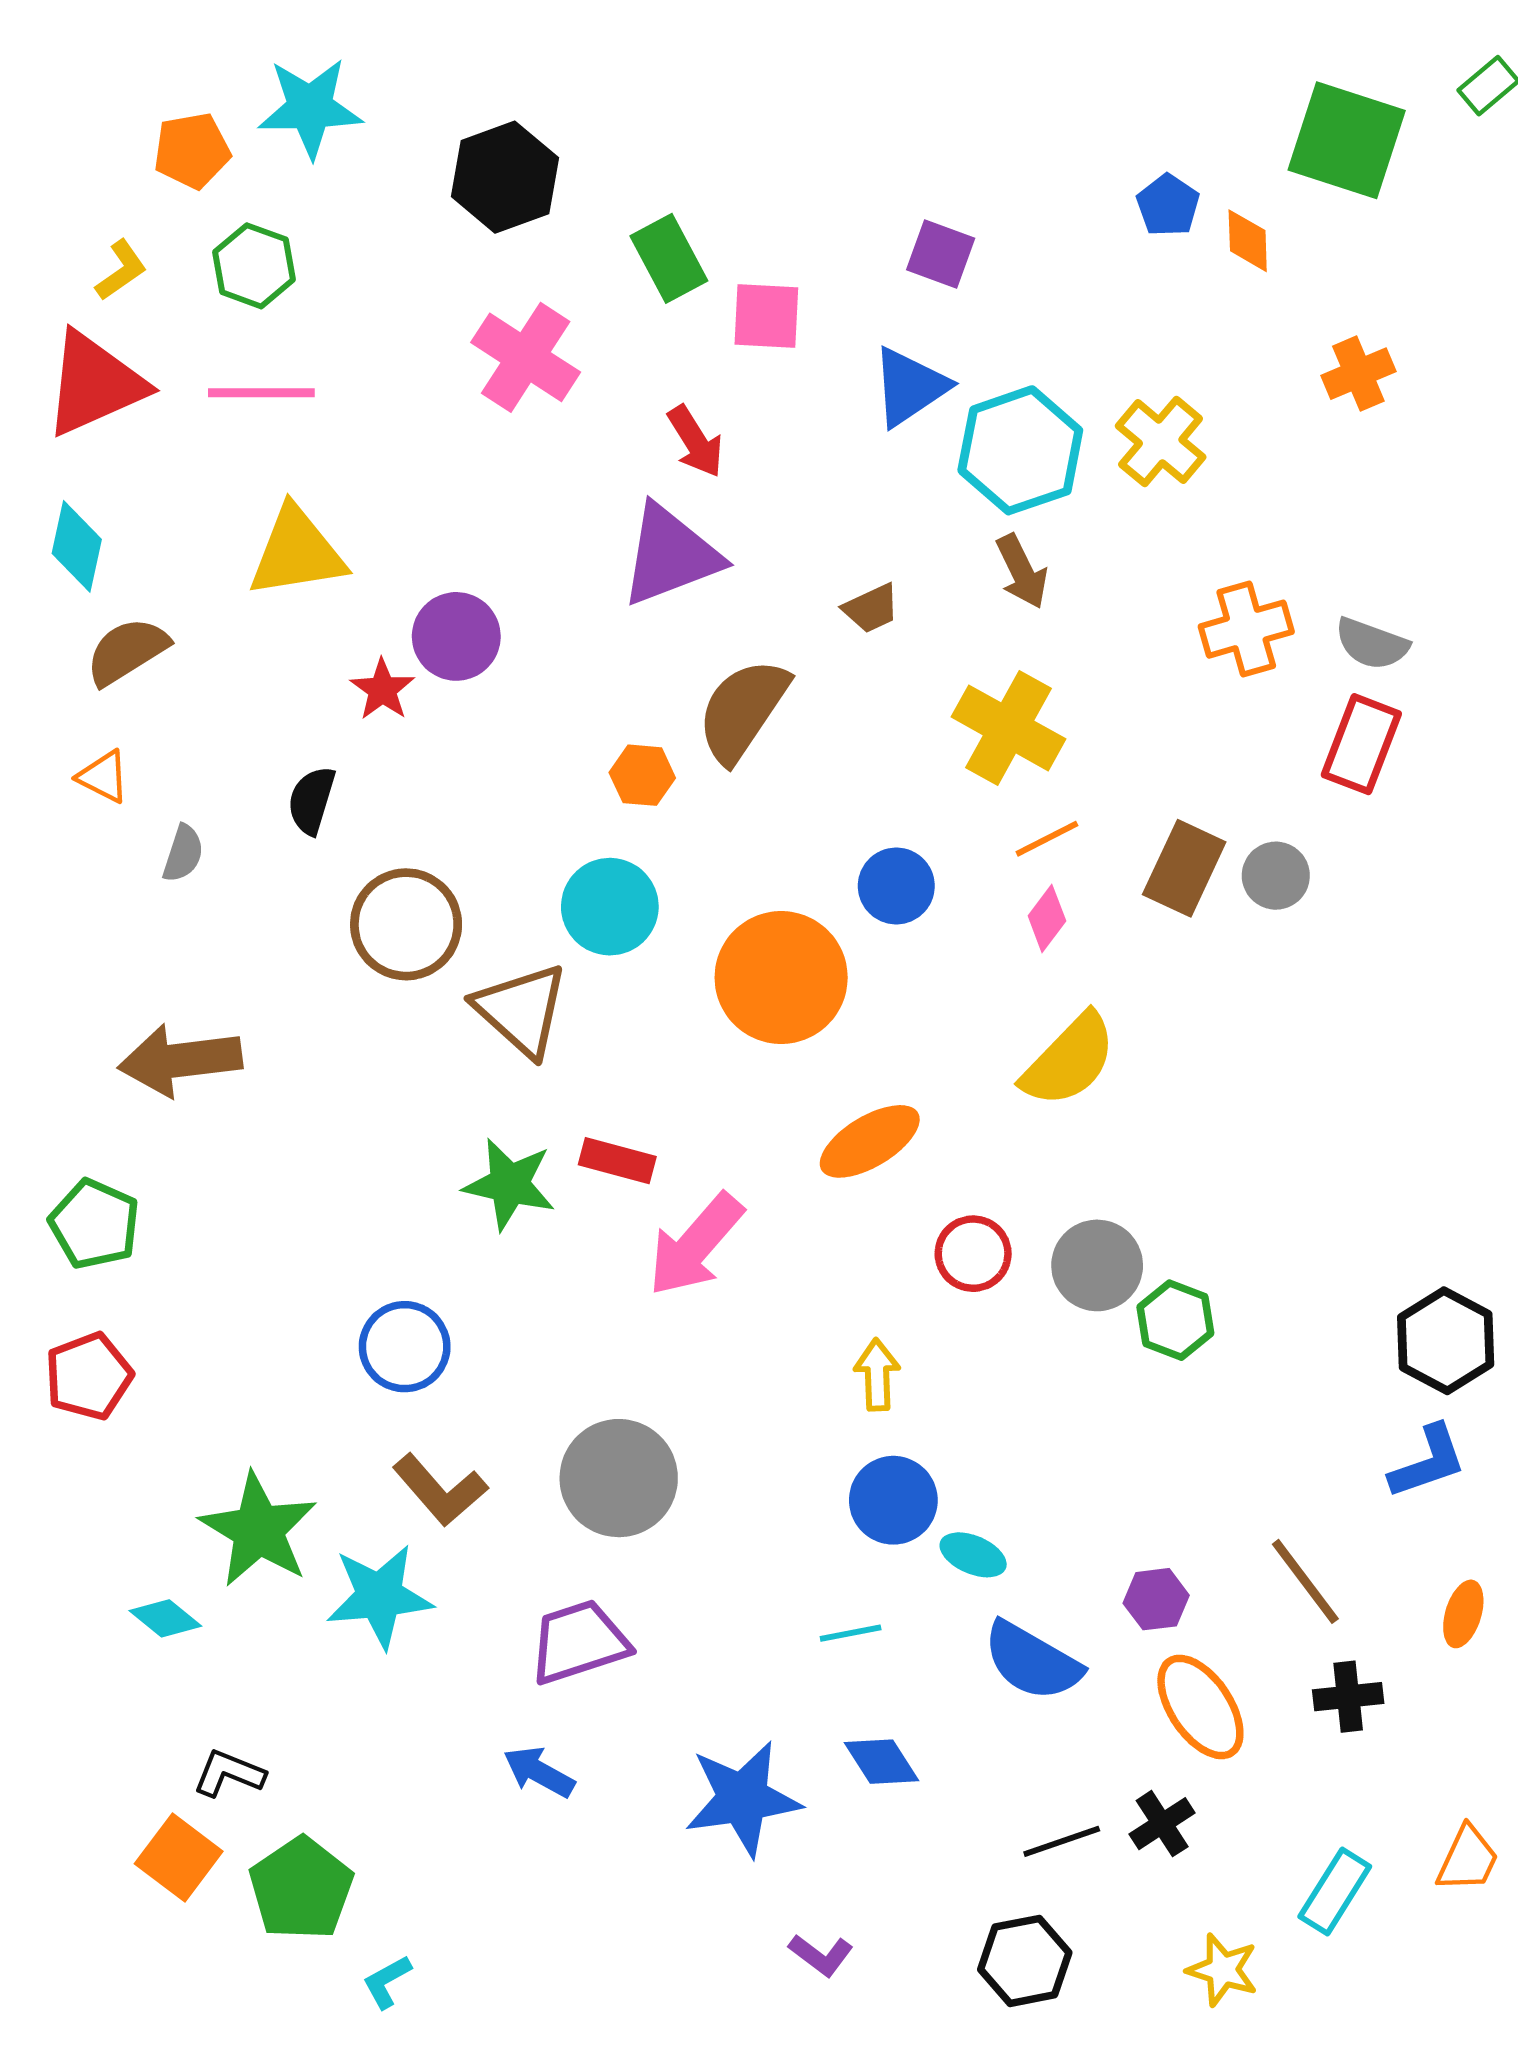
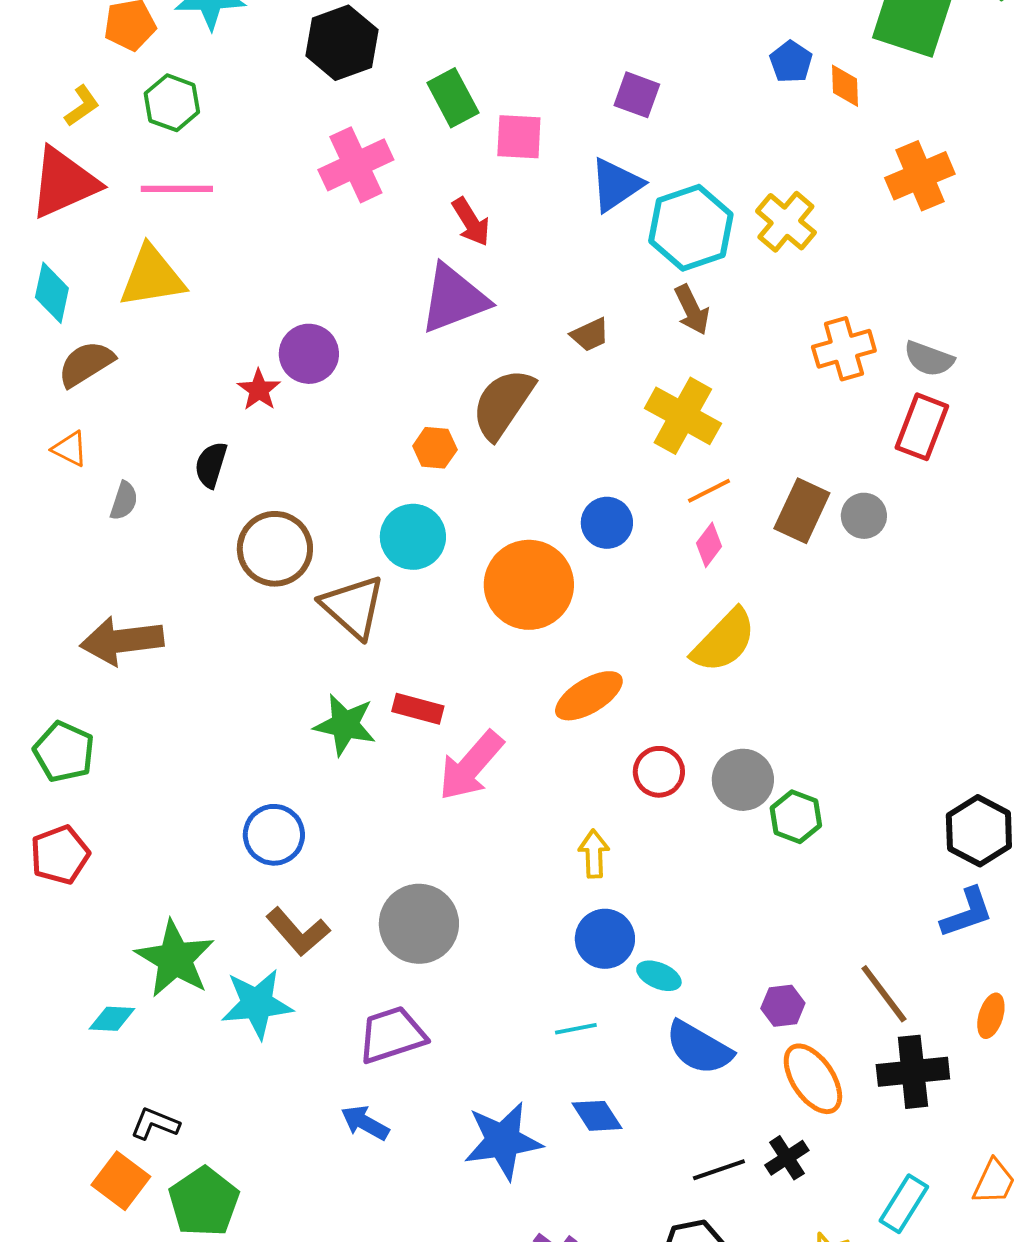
pink cross: (526, 357) -> (356, 165), turned 32
orange cross: (1358, 374) -> (920, 176), size x1.4
yellow triangle: (297, 552) -> (152, 277), moved
cyan diamond: (165, 1618) -> (112, 1019), turned -36
black cross: (1348, 1697) -> (913, 1072), size x1.5

